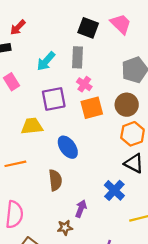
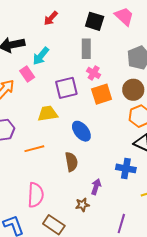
red arrow: (18, 27) -> (51, 18), moved
cyan arrow: (46, 61) -> (41, 56), moved
blue cross: (114, 190) -> (126, 168), turned -30

